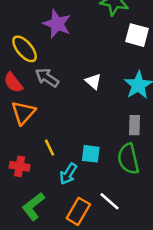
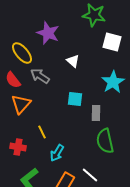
white triangle: (93, 81) -> (73, 61), moved
gray rectangle: (135, 125) -> (96, 113), moved
cyan square: (91, 154) -> (75, 99), moved

